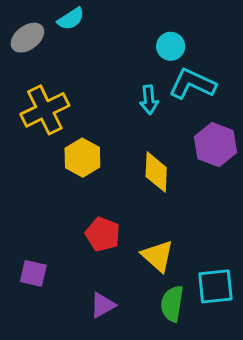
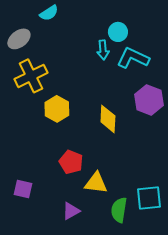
gray ellipse: (27, 38) -> (19, 39), moved
cyan arrow: (149, 100) -> (103, 50), moved
yellow triangle: (158, 256) -> (96, 183), moved, turned -35

